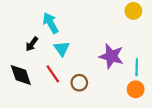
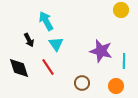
black arrow: (32, 44) -> (29, 40), turned -64
brown circle: (79, 83) -> (82, 83), moved
orange circle: (136, 89) -> (116, 86), moved

